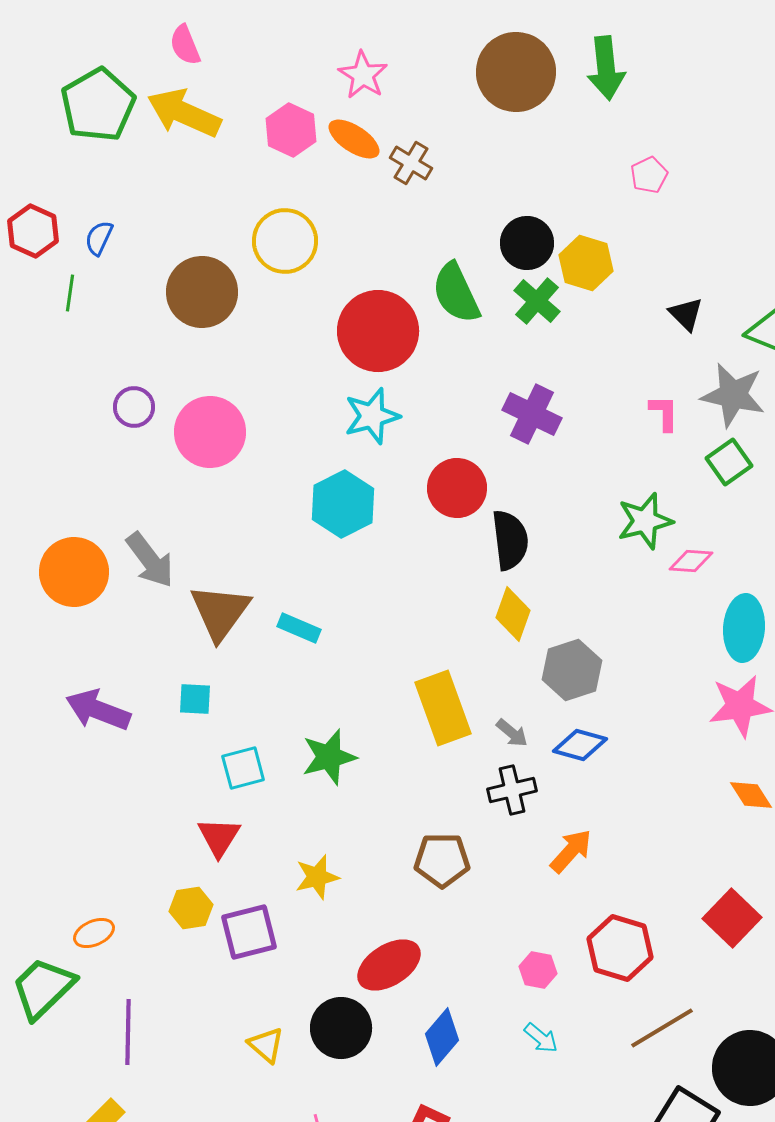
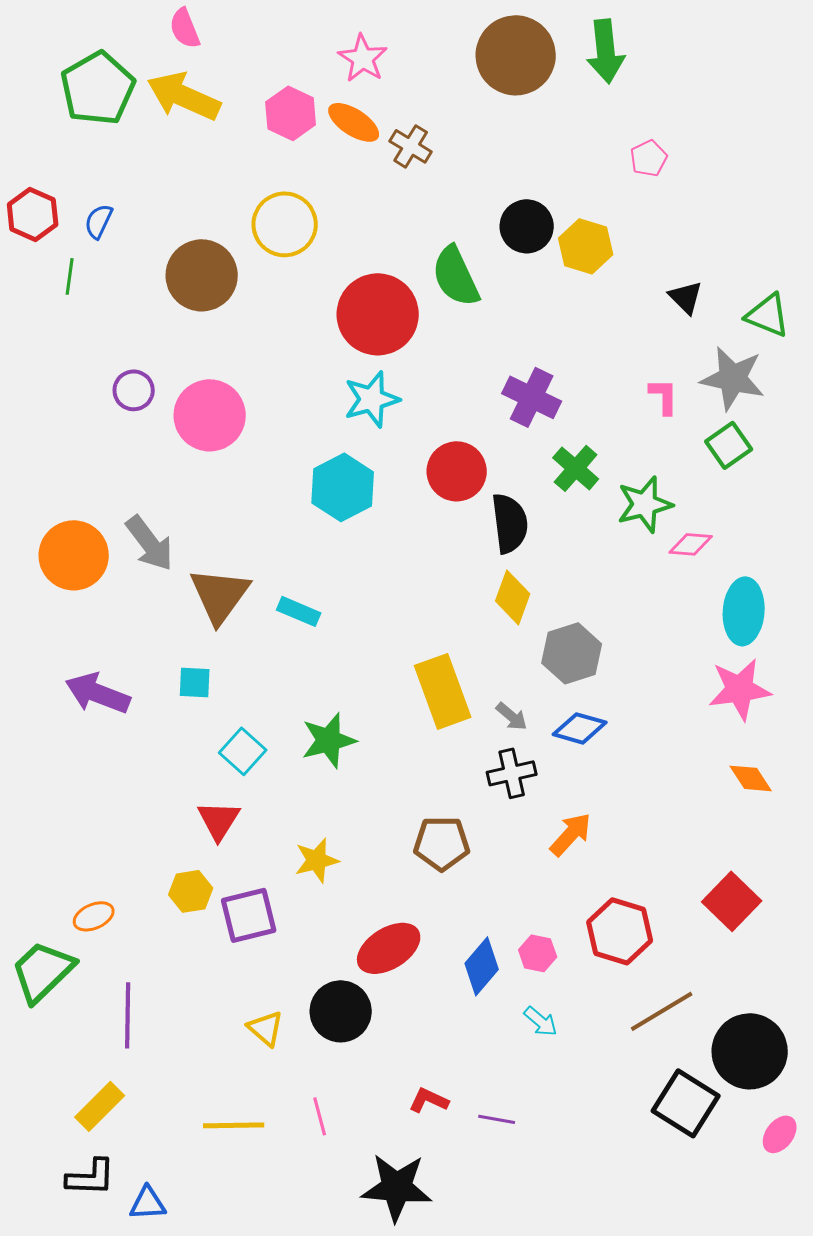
green cross: (537, 301) -> (576, 468), moved
cyan square: (243, 768) -> (243, 751), turned -33
blue diamond: (442, 1037) -> (482, 966), moved

